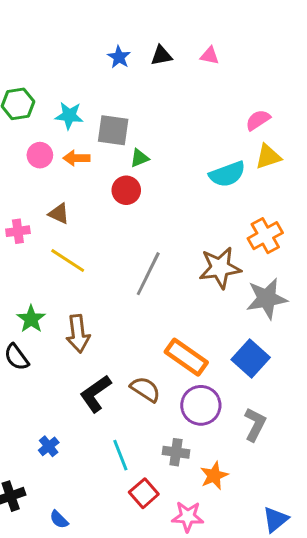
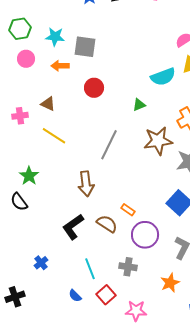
pink circle: (40, 155) -> (26, 59), moved
green triangle: (139, 158) -> (139, 105), moved
brown arrow: (78, 334) -> (86, 184), moved
orange rectangle: (186, 357) -> (128, 210), moved, size x0.5
orange star: (214, 476) -> (170, 283), moved
blue semicircle: (59, 520) -> (75, 296), moved

